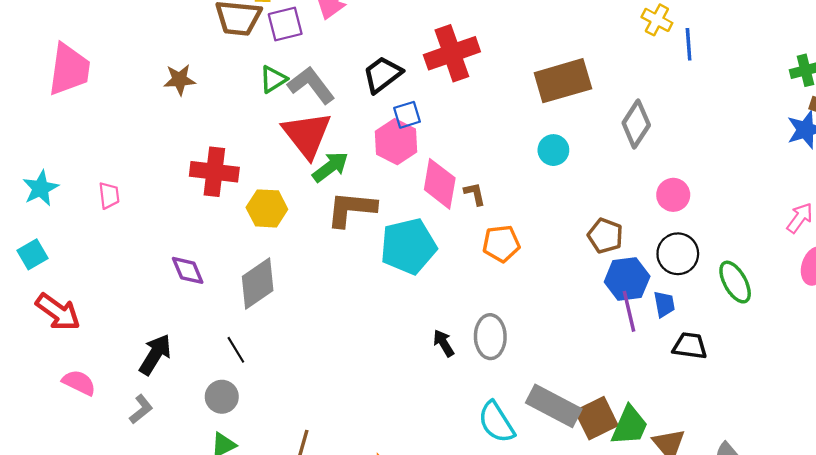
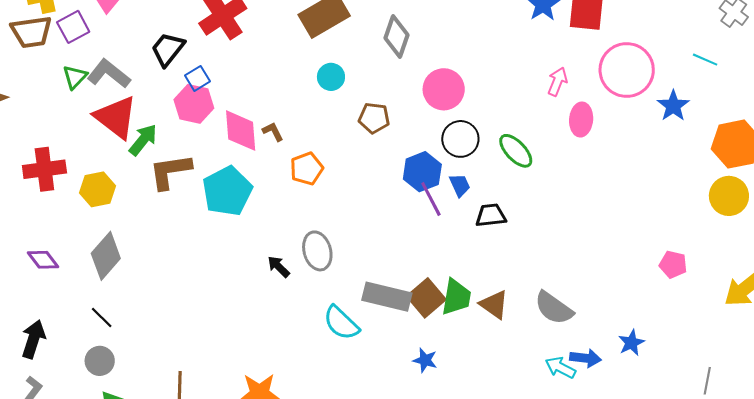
pink circle: (673, 195) -> (444, 89), size x1.4
brown pentagon: (605, 236) -> (374, 118), moved

